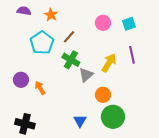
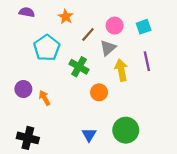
orange star: (51, 15) -> (66, 17), moved
brown line: (69, 37) -> (88, 34), moved
yellow arrow: (109, 63) -> (121, 70), turned -42
gray triangle: (86, 75) -> (108, 48), moved
orange circle: (103, 95) -> (99, 92), moved

